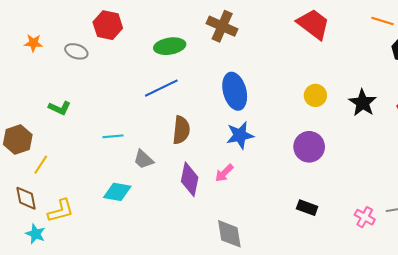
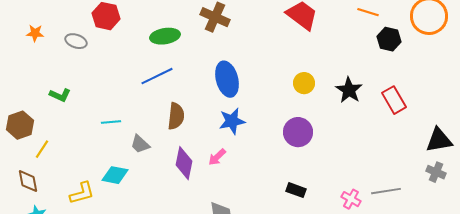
yellow L-shape: (61, 211) -> (82, 193), moved

